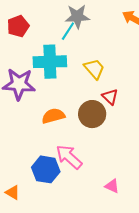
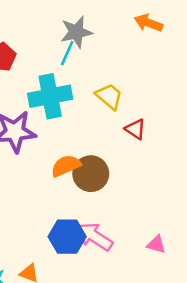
brown circle: (92, 114) -> (91, 174), moved
pink arrow: (69, 157) -> (95, 237), moved

